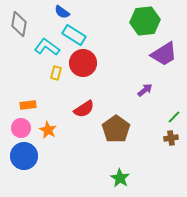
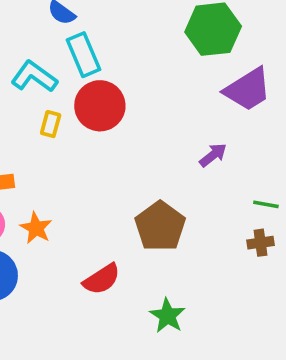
cyan rectangle: (74, 35) -> (83, 55), turned 35
red semicircle: (84, 109) -> (102, 279), moved
green line: (174, 117) -> (266, 204), turned 56

